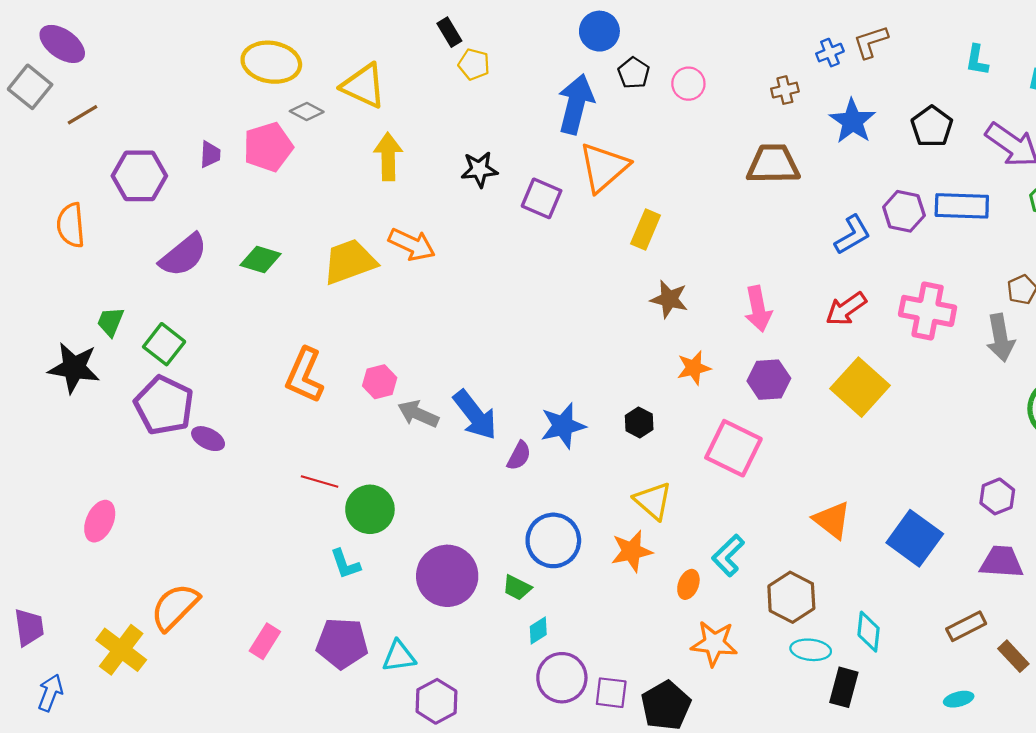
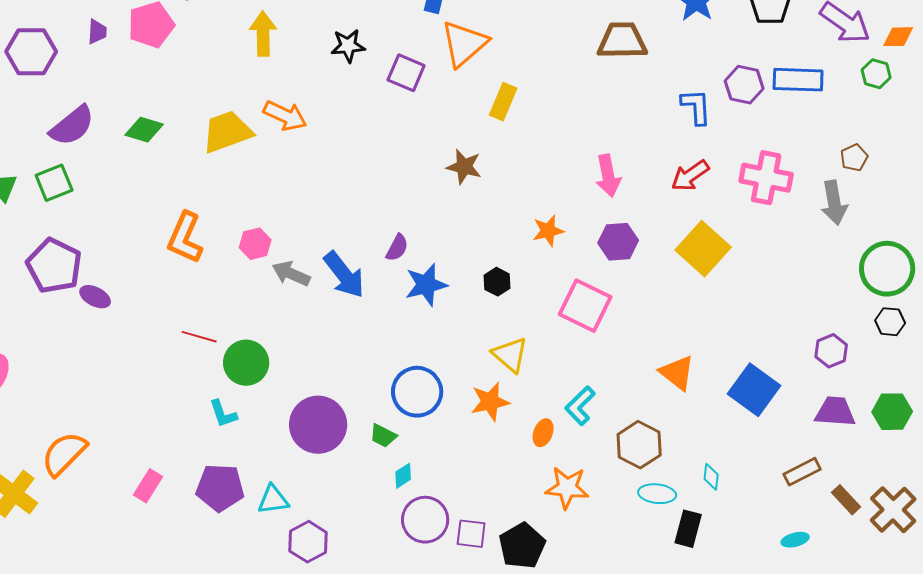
blue L-shape: (852, 235) -> (696, 107), turned -63
brown star: (669, 299) -> (464, 167), moved
green square: (164, 344) -> (54, 183), moved, turned 30
purple semicircle: (519, 456) -> (397, 248), moved
cyan diamond: (869, 632) -> (711, 477), size x0.7

